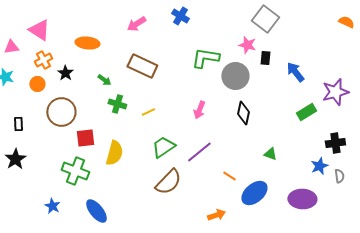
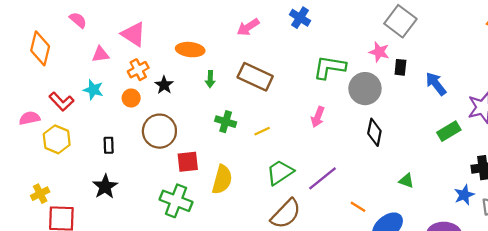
green arrow: (104, 80) -> (210, 79), moved, turned 56
pink arrow: (199, 110) -> (318, 117), moved

